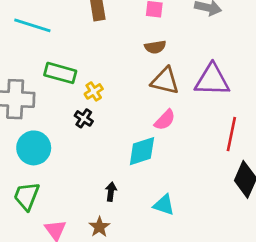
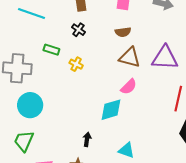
green rectangle: (60, 73) -> (51, 50), size x0.7
yellow cross: (94, 91) -> (76, 64), turned -32
black cross: (84, 118) -> (78, 30), moved

